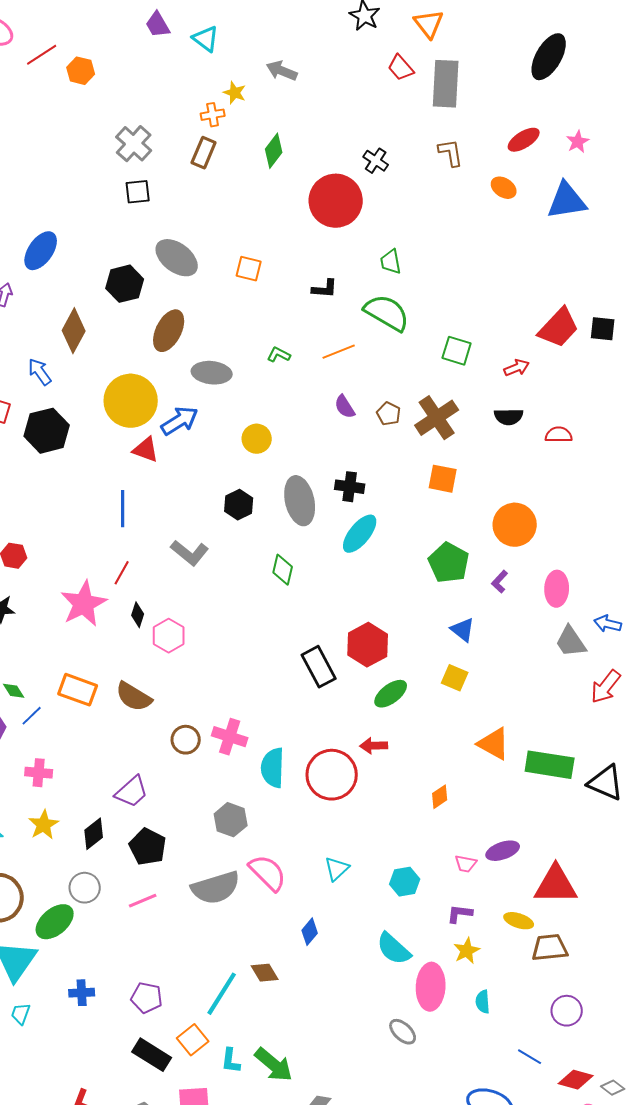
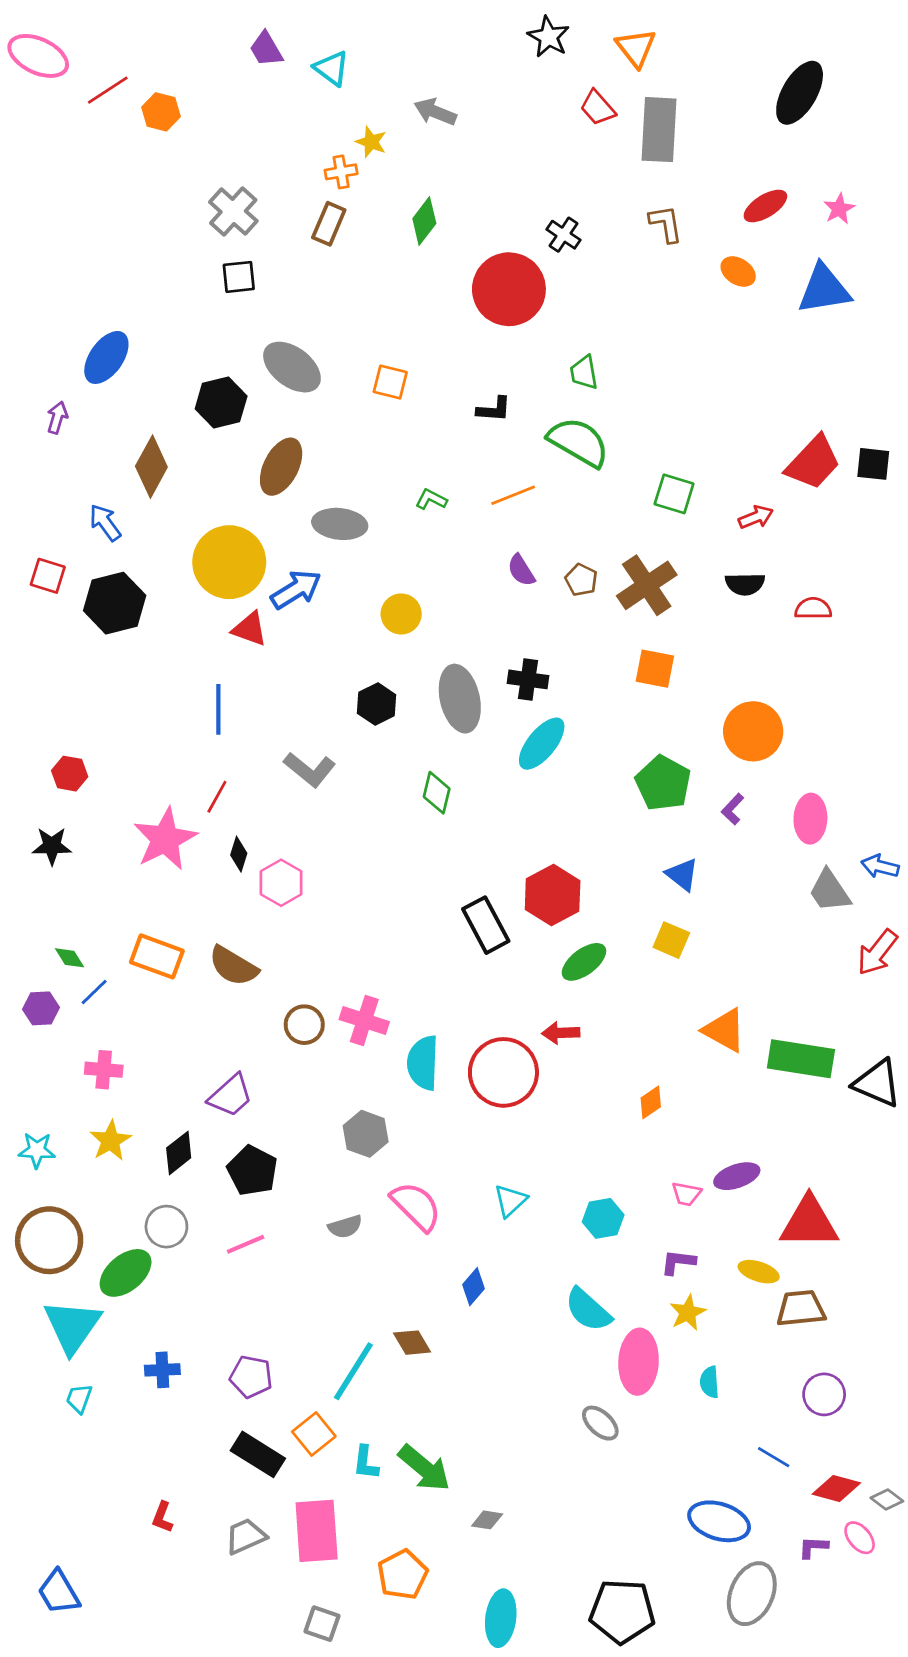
gray semicircle: (216, 888) -> (345, 1227), size x0.5

